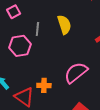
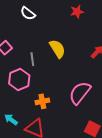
orange cross: (44, 85) -> (42, 101), moved

